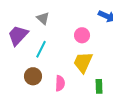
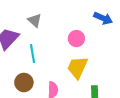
cyan line: (41, 49) -> (32, 54), turned -36

